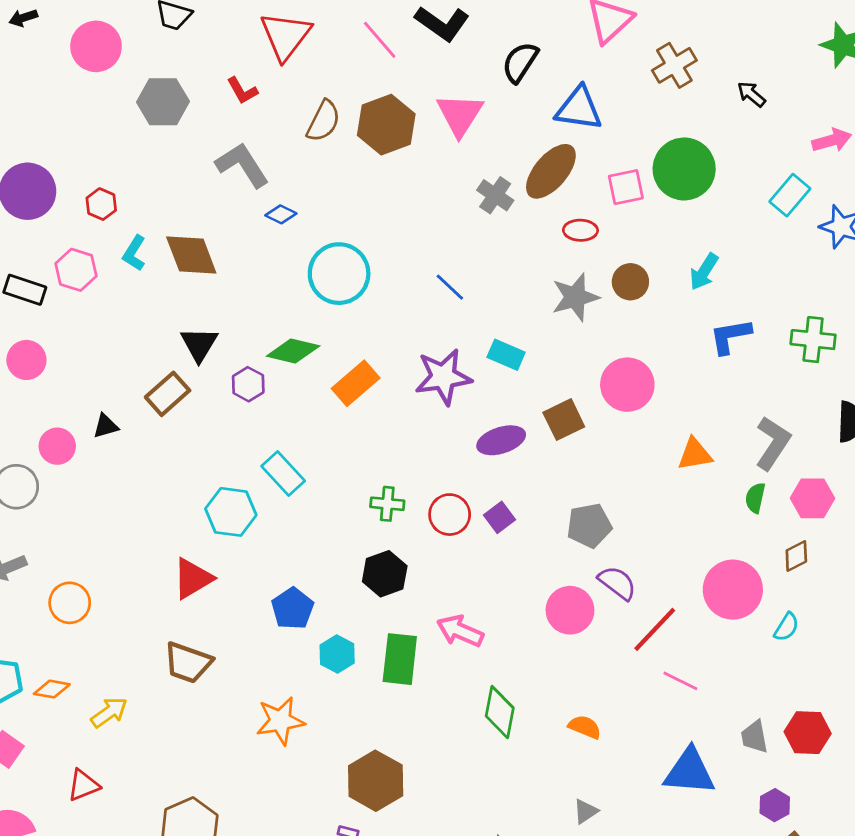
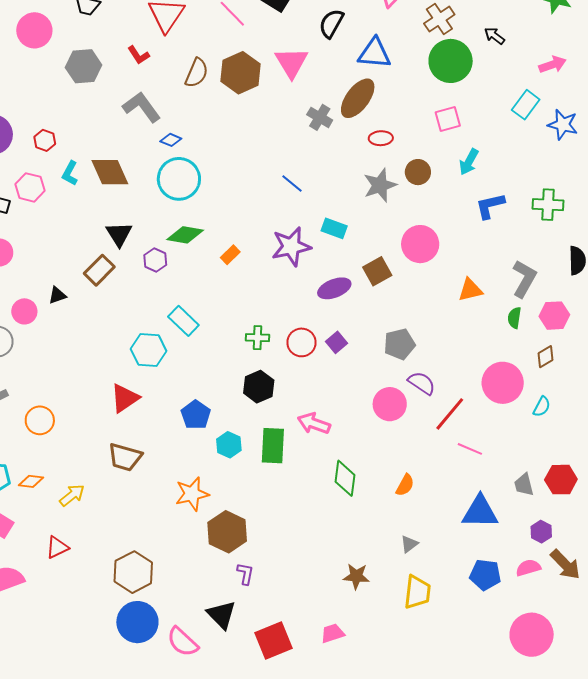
green circle: (684, 169) -> (451, 61), moved
pink square: (626, 187) -> (448, 119), moved
cyan circle: (339, 274) -> (179, 179), moved
orange rectangle: (356, 383) -> (230, 255), size x0.6
orange semicircle: (585, 727) -> (405, 485), turned 100
brown hexagon: (376, 781) -> (227, 532), moved

